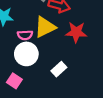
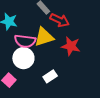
pink semicircle: (25, 35) -> (25, 41), size x1.5

